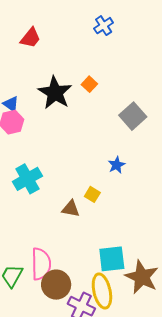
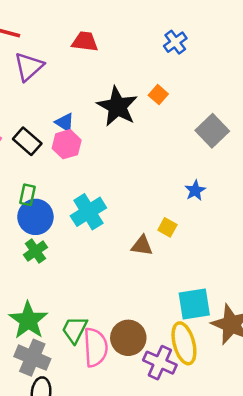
blue cross: (104, 26) -> (175, 42), moved
red trapezoid: (30, 38) -> (85, 42), turned -120
pink semicircle: (41, 264) -> (96, 347), moved

